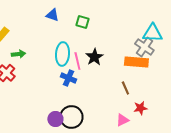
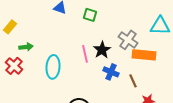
gray cross: (144, 47) -> (128, 40), moved
cyan ellipse: (62, 54) -> (53, 67), moved
blue cross: (68, 78) -> (111, 72), moved

